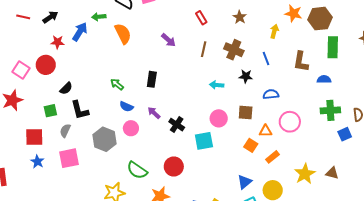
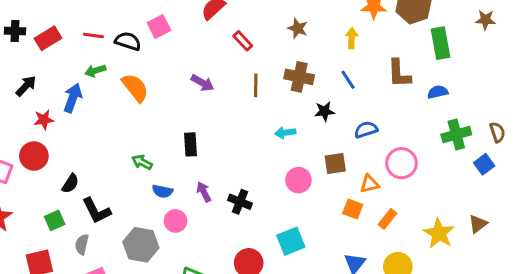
purple arrow: (154, 113) -> (204, 192), turned 32
cyan square: (204, 141) -> (291, 241), moved
brown triangle: (332, 173) -> (478, 224), turned -40

